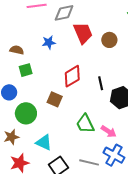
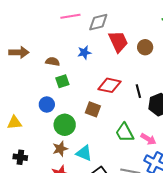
red diamond: (72, 76) -> (109, 85), turned 45
brown star: (11, 137) -> (60, 149), moved

